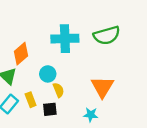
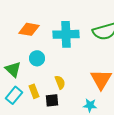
orange diamond: (21, 54) -> (29, 29), moved, turned 50
cyan circle: (48, 74) -> (37, 58), moved

